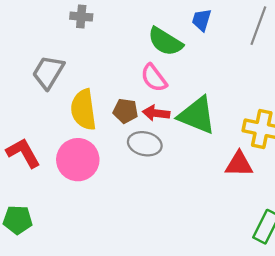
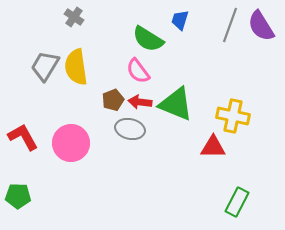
gray cross: (81, 17) -> (74, 17), turned 30
yellow semicircle: (83, 110) -> (76, 67), moved
brown pentagon: (125, 111) -> (113, 100), turned -30

